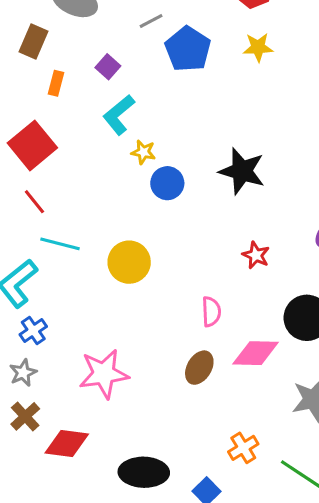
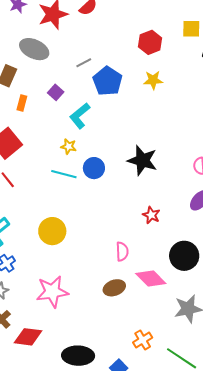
cyan L-shape: (119, 115) -> (80, 116), moved
yellow star: (143, 152) -> (69, 147), moved
cyan line: (60, 244) -> (64, 174), moved
yellow circle: (129, 262) -> (52, 231), moved
pink diamond: (256, 353) -> (151, 279), turned 44
brown ellipse: (199, 368) -> (114, 288), turned 40

